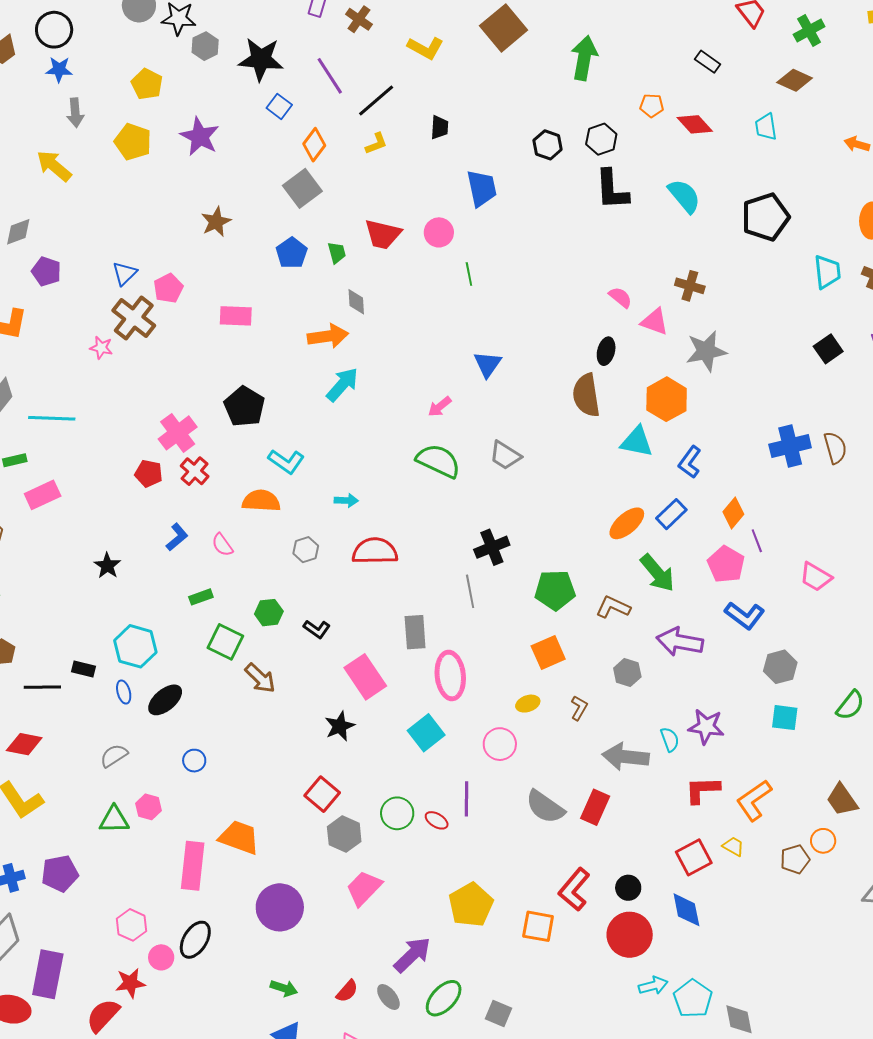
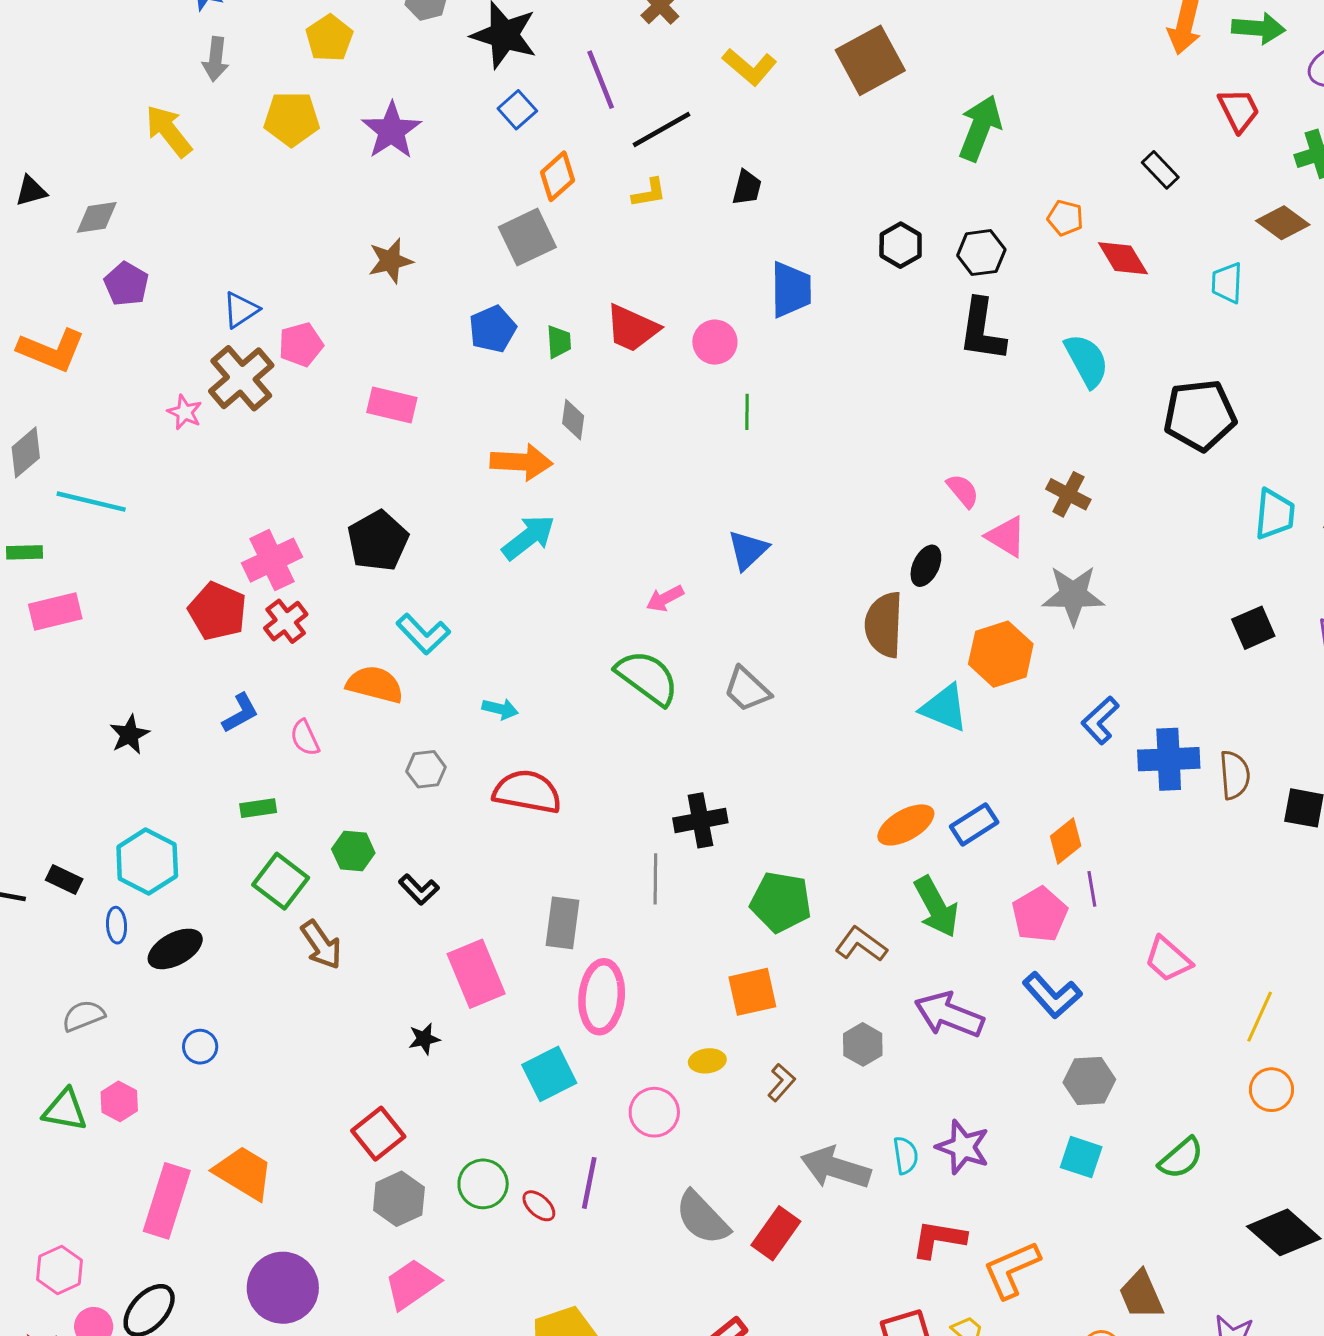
yellow pentagon: (133, 142) -> (292, 119), turned -30
blue L-shape: (690, 462) -> (1100, 720), moved
red pentagon: (149, 473) -> (217, 611), size x1.4
black star: (340, 726) -> (424, 1039), size x0.7

